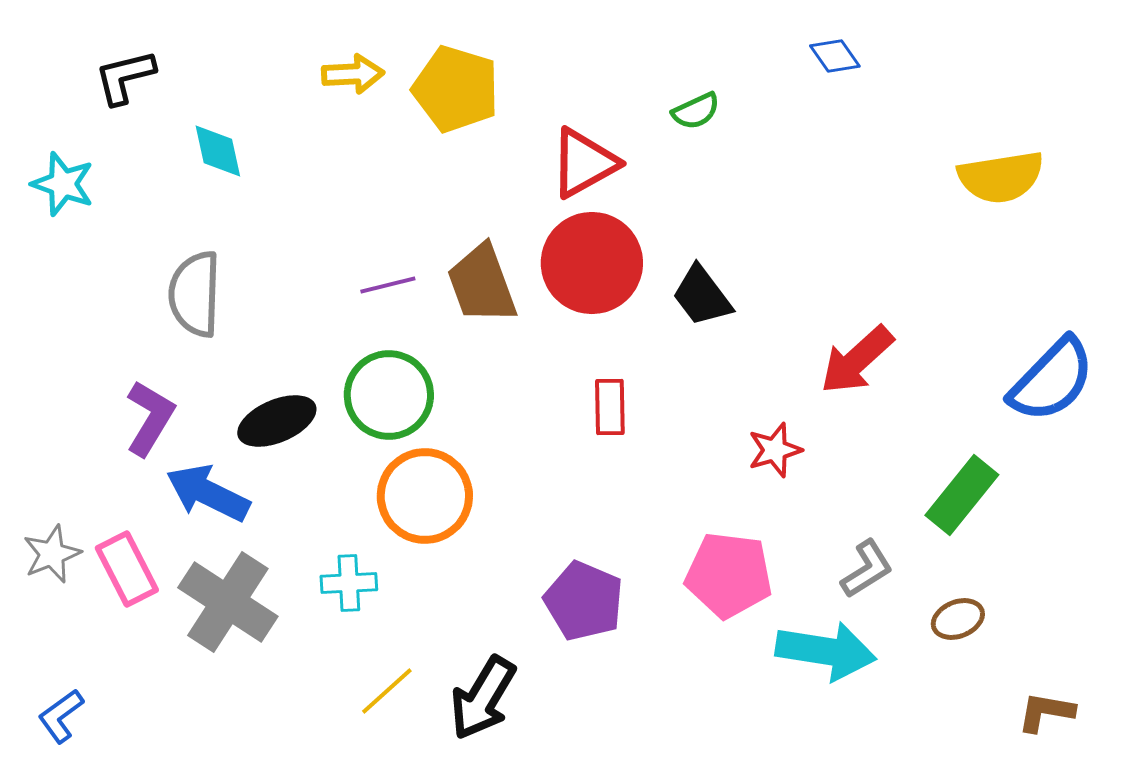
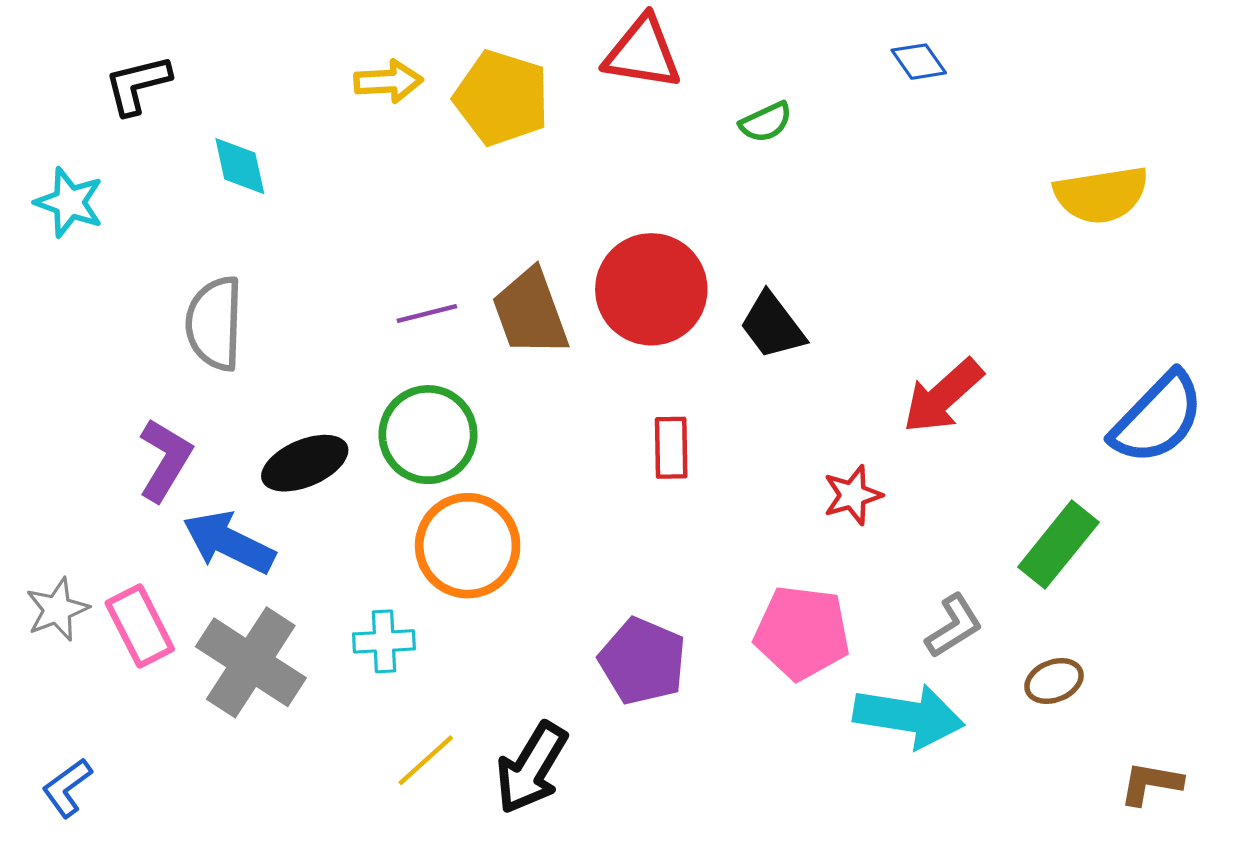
red triangle: (584, 163) -> (643, 53), moved, turned 38

